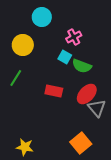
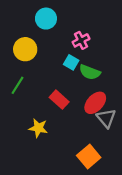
red rectangle: (54, 91) -> (59, 100), turned 30
yellow star: (25, 147) -> (38, 128), moved

